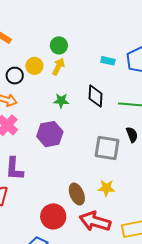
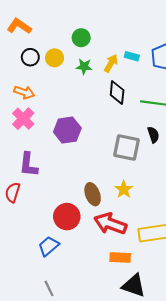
yellow arrow: (58, 66) -> (111, 63), moved
black circle: (15, 76) -> (30, 57), moved
green star: (61, 101) -> (84, 67), moved
yellow star: (106, 188) -> (124, 189), turned 30

